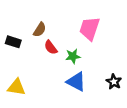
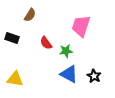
brown semicircle: (40, 30) -> (30, 15), moved
black star: (114, 82) -> (94, 76), moved

